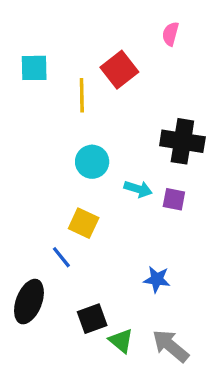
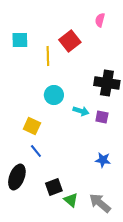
yellow square: (84, 223) -> (32, 126), moved
blue star: (157, 279) -> (103, 160), moved

